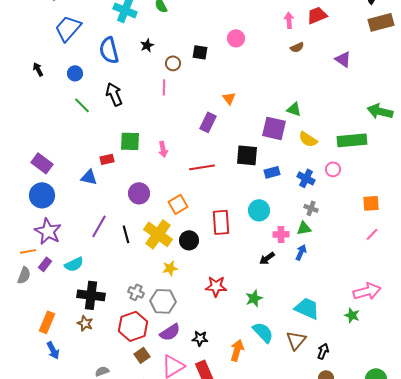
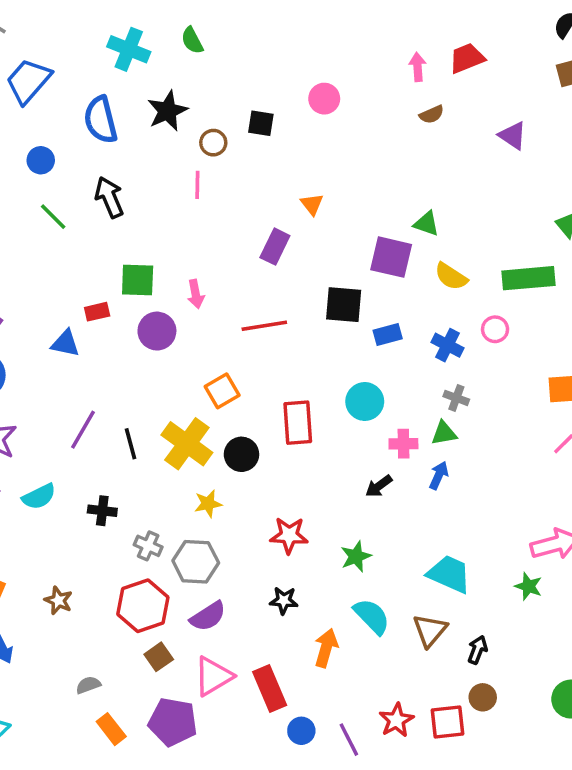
black star: (147, 45) -> (168, 111), size x1.6
purple circle: (139, 193) -> (157, 331), moved
black cross: (91, 295) -> (102, 511), moved, size x0.6
black star: (200, 338) -> (284, 600), moved

